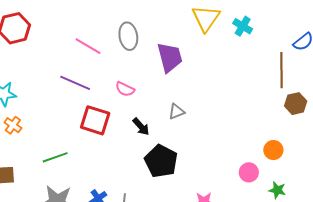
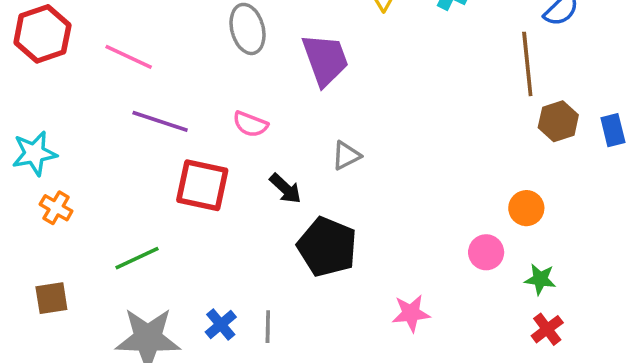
pink line: (88, 46) -> (129, 57), moved

